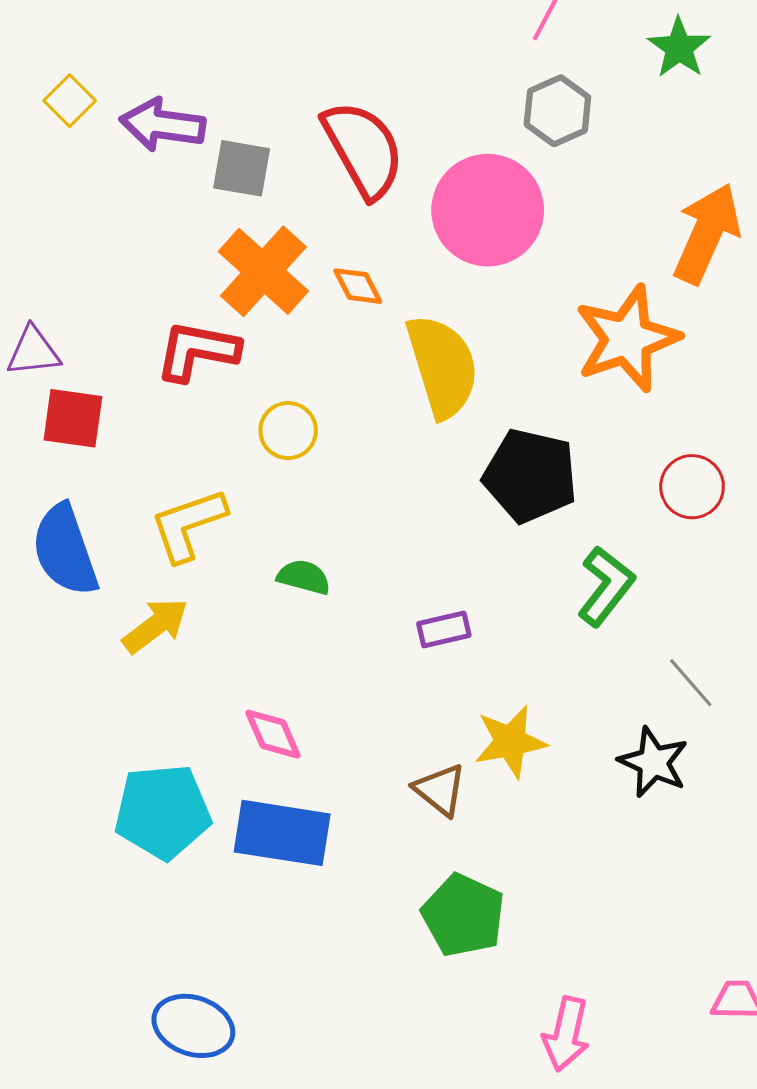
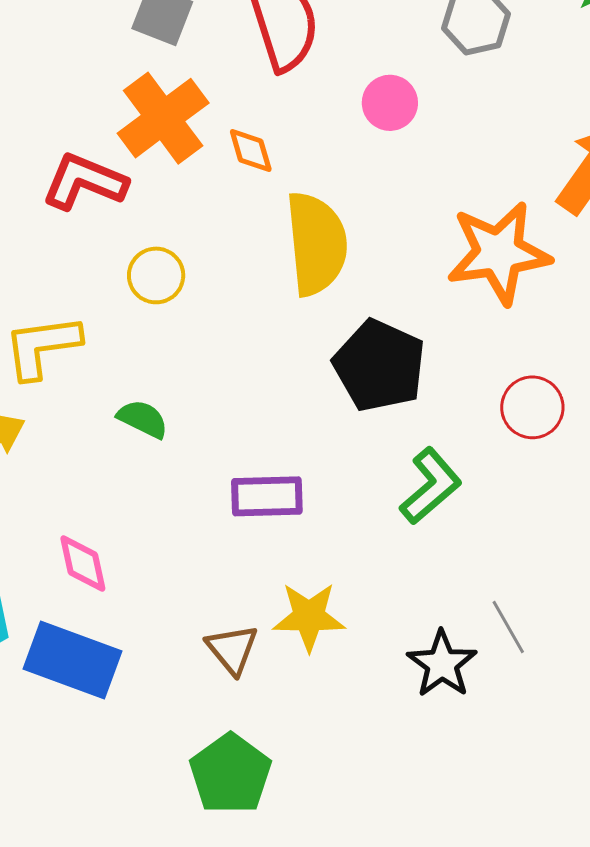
pink circle: (488, 210) -> (390, 103), size x0.5
purple rectangle: (444, 630) -> (267, 496), size x1.4
gray line: (691, 683) -> (508, 627), moved

